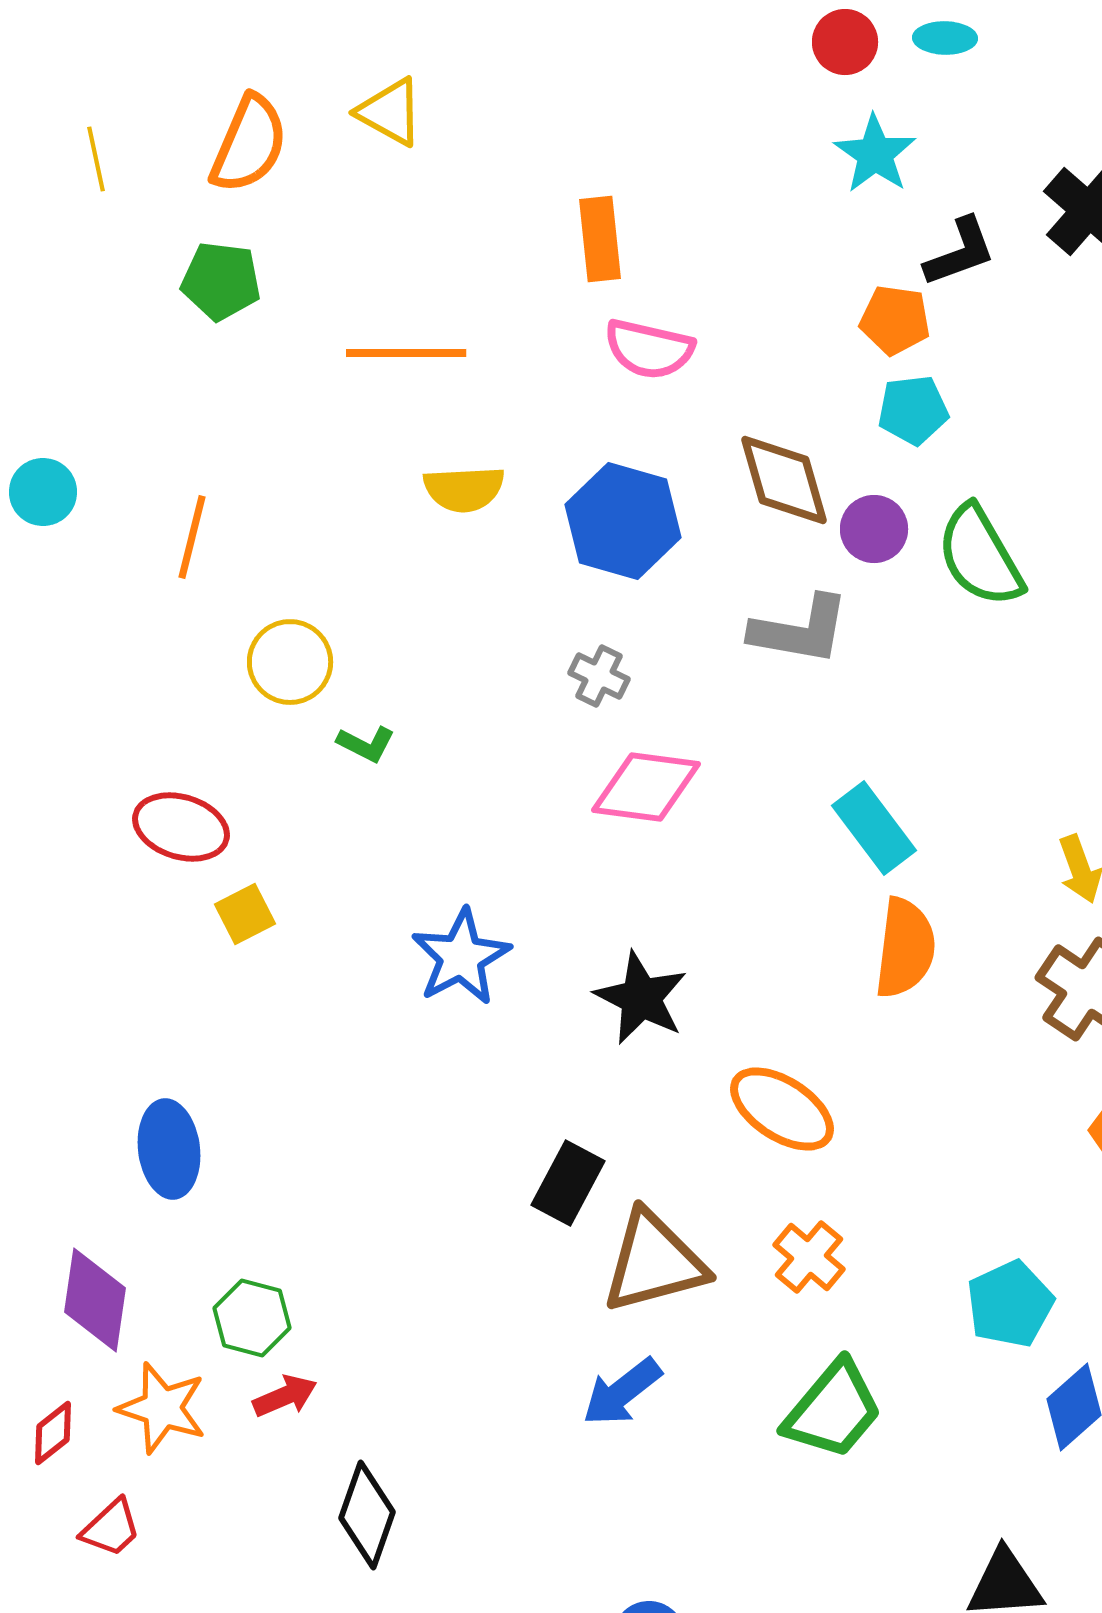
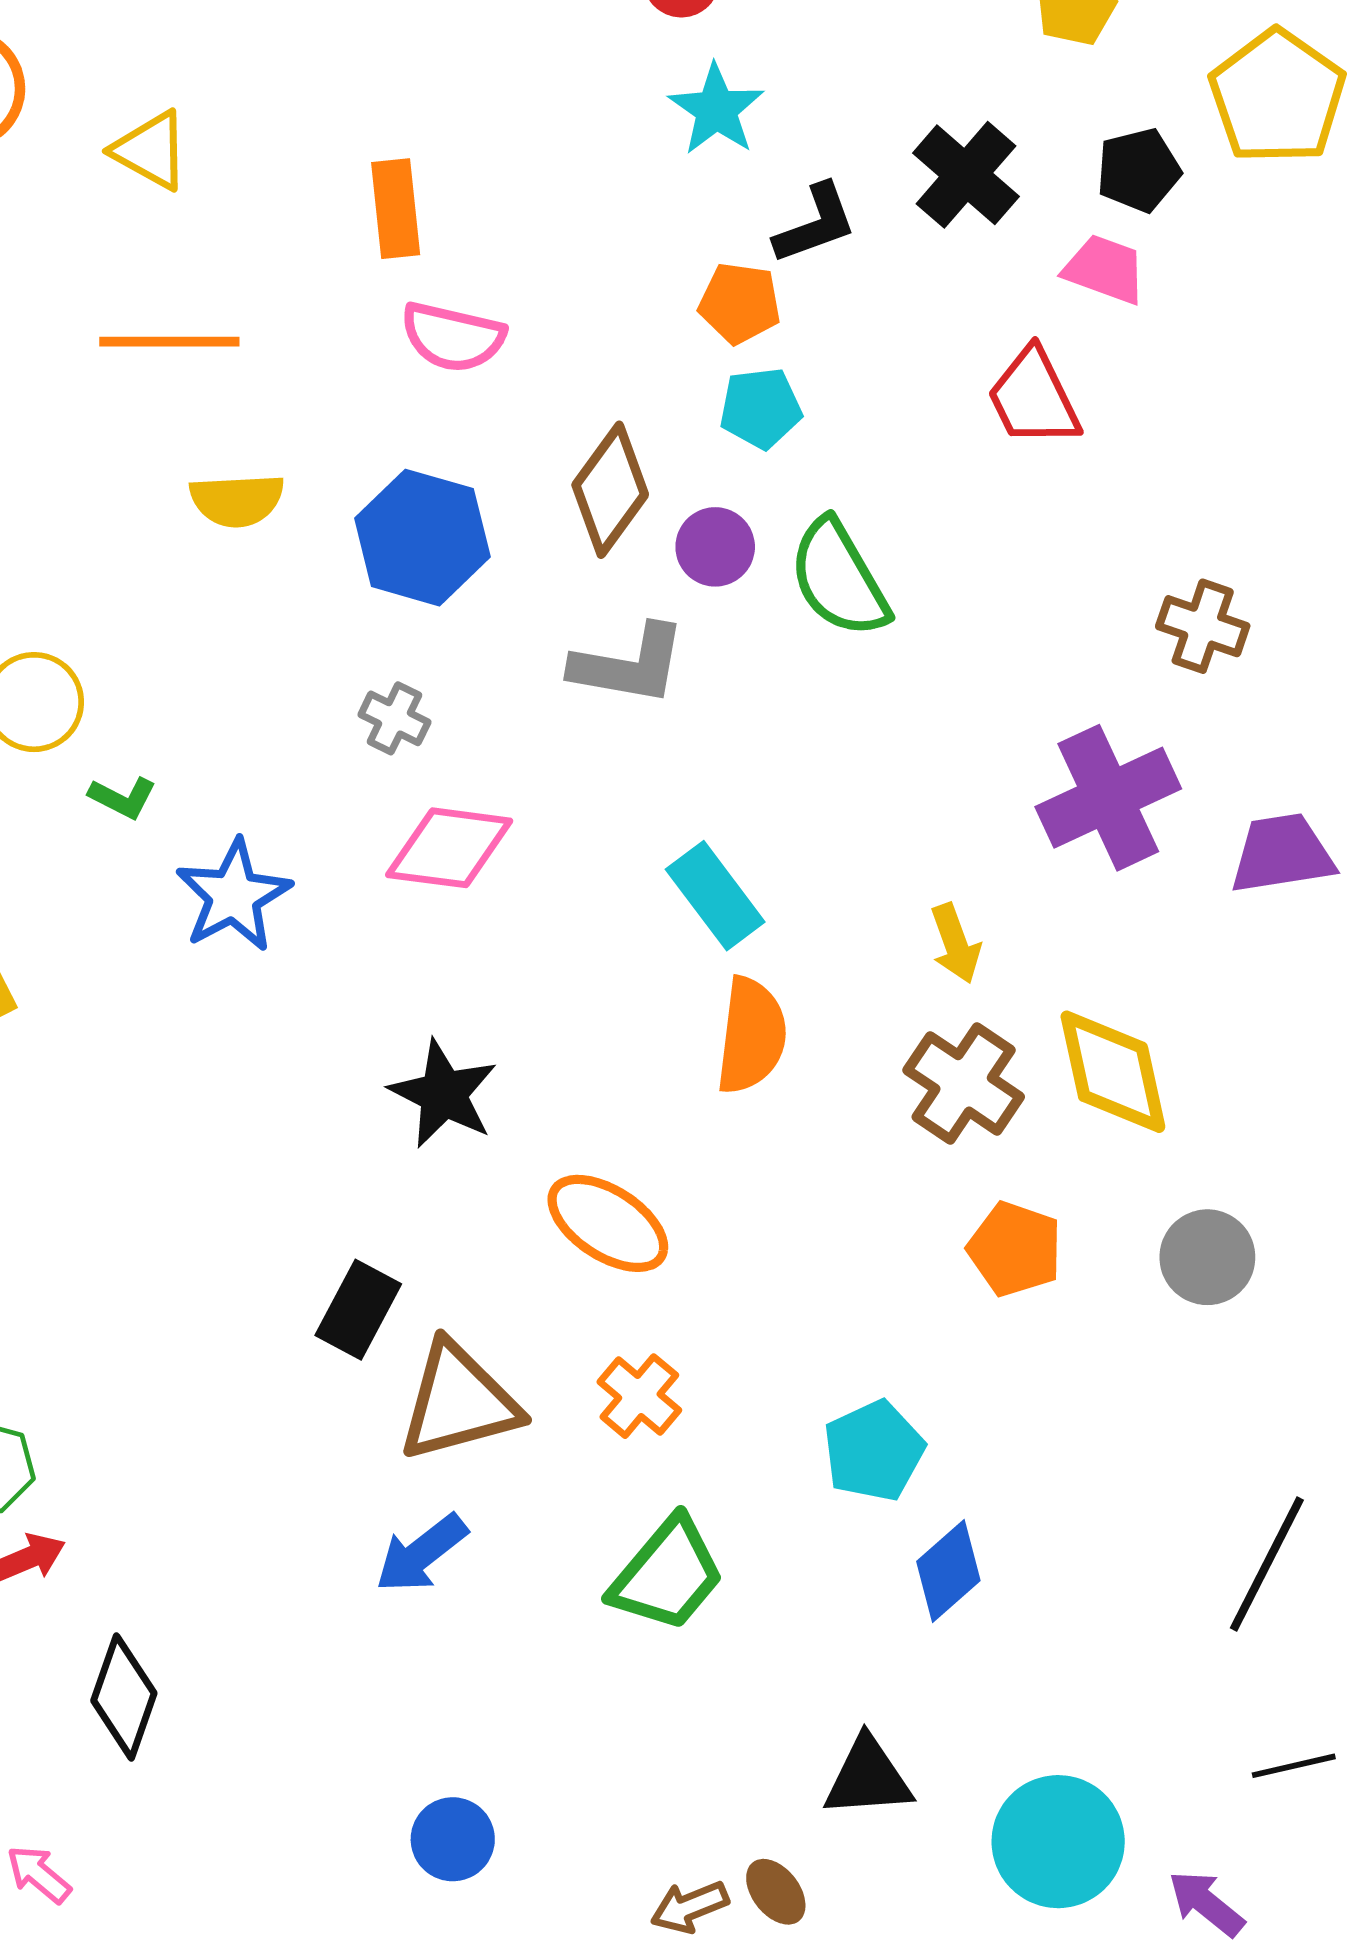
yellow triangle: (390, 112) -> (151, 150), moved
brown diamond: (784, 480) -> (610, 490), turned 52
blue star: (461, 957) -> (233, 896), moved

